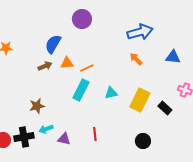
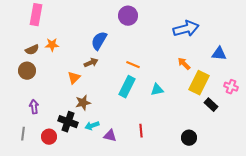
orange arrow: (136, 59) -> (184, 64), moved
orange triangle: (67, 63) -> (74, 78), moved, turned -40
orange line: (87, 68) -> (133, 65), turned 48
yellow rectangle: (140, 100) -> (199, 83), moved
black cross: (24, 137) -> (68, 122), moved, turned 30

